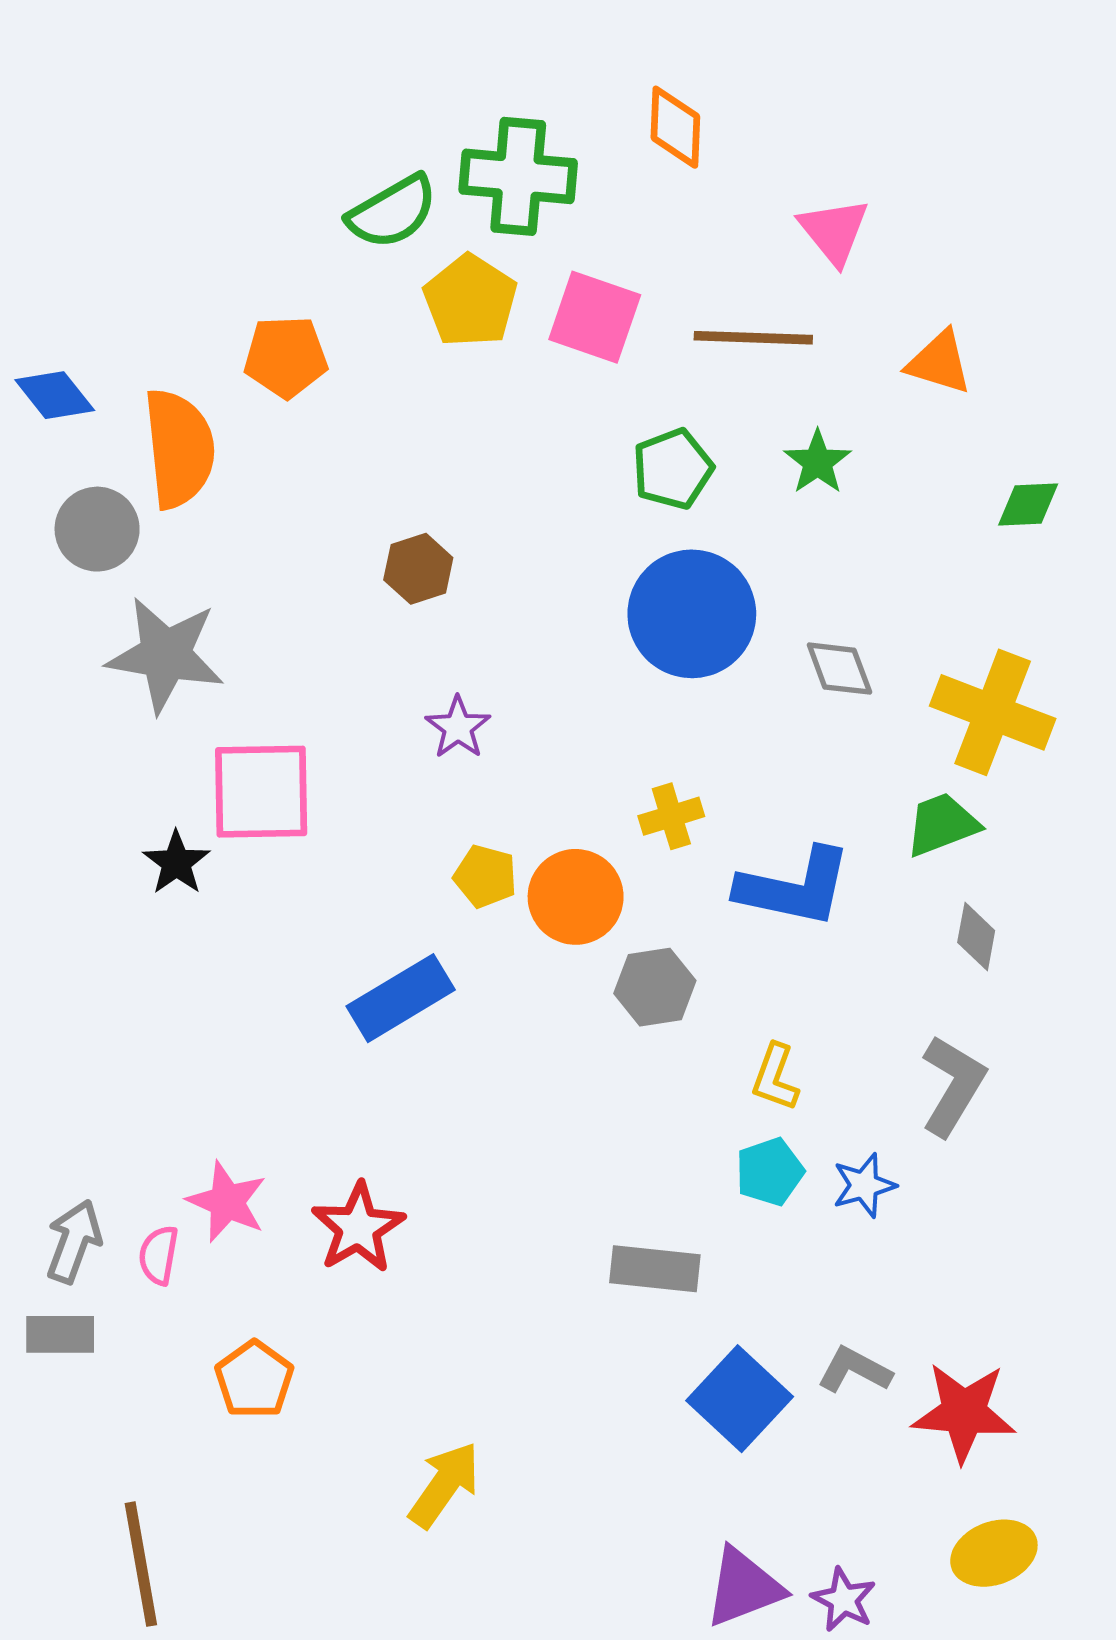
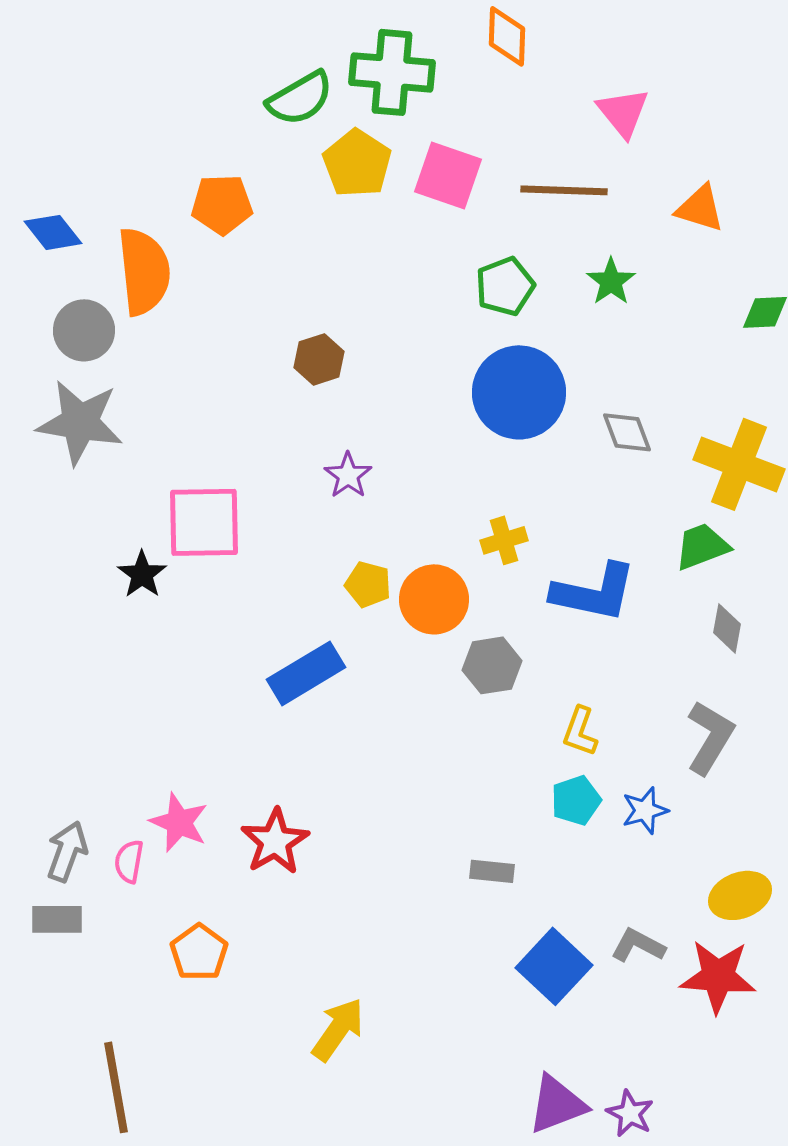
gray star: (165, 655) -> (80, 422), moved
gray rectangle: (655, 1269) -> (492, 871), size x0.7
yellow ellipse: (994, 1553) -> (740, 895), moved

